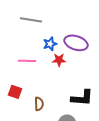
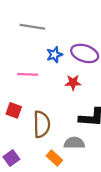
red star: (59, 60) -> (73, 82), moved
brown semicircle: (39, 104) -> (42, 124), size x1.6

